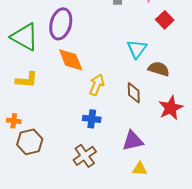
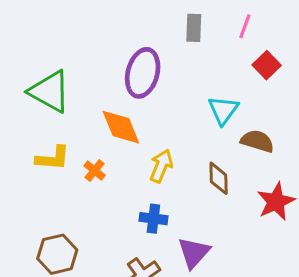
purple ellipse: (61, 24) -> (143, 73), moved
orange cross: (14, 121) -> (95, 171), moved, turned 32
purple triangle: (133, 141) -> (194, 253), moved, turned -35

